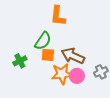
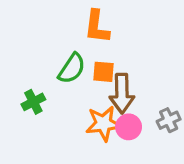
orange square: (48, 55) -> (104, 72), moved
brown arrow: (73, 56) -> (122, 93), turned -115

